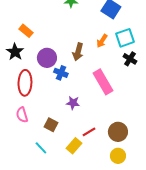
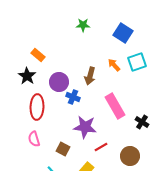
orange arrow: (102, 41) -> (114, 65), turned 104
black cross: (130, 59) -> (142, 122), moved
purple star: (73, 103) -> (85, 127), size x1.6
red line: (89, 132) -> (101, 147), moved

